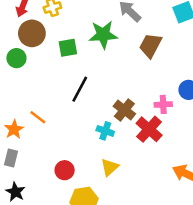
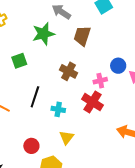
green square: (68, 48) -> (19, 61), moved
black line: (80, 89) -> (35, 97), moved
brown cross: (124, 110) -> (68, 71), moved

